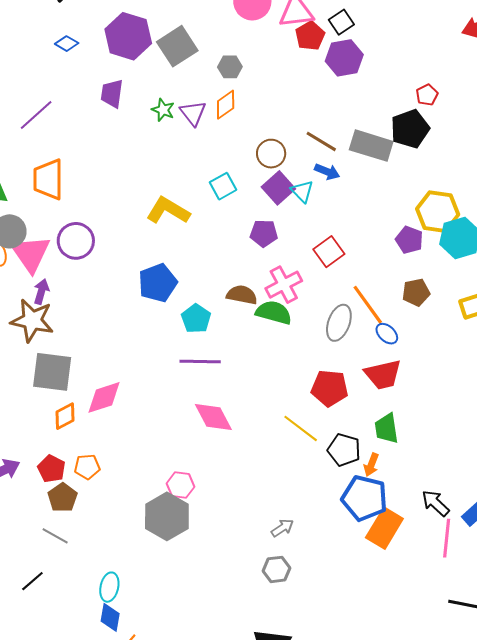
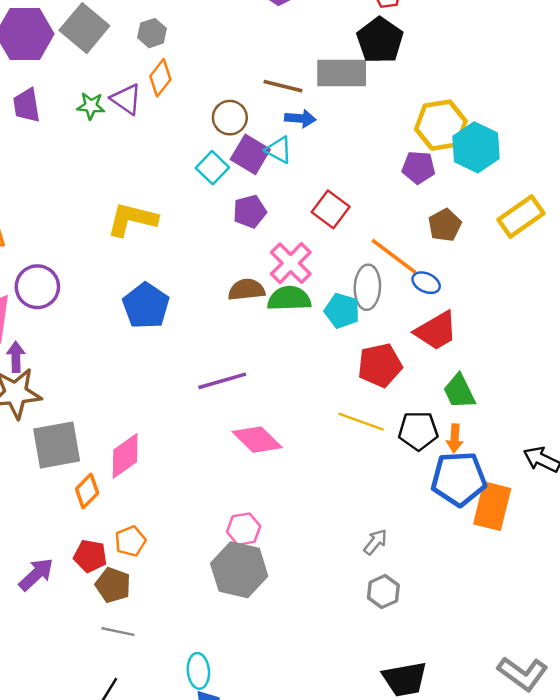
cyan square: (223, 186) -> (212, 168), moved
cyan pentagon: (196, 319) -> (342, 311), moved

